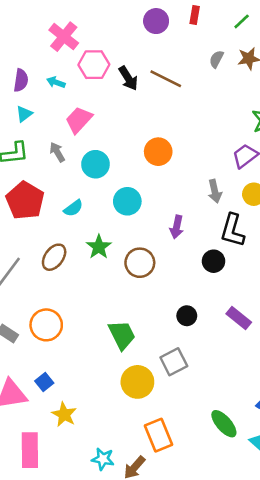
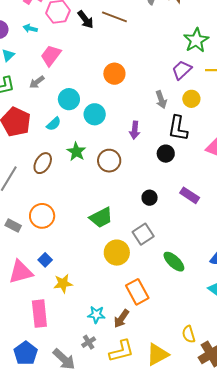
gray arrow: (57, 152) -> (37, 82), turned -91
cyan circle: (95, 164) -> (69, 99), moved
green trapezoid: (122, 335) -> (101, 218), turned 95
yellow star: (64, 415) -> (63, 283), turned -30
green ellipse: (224, 424) -> (174, 262), moved

